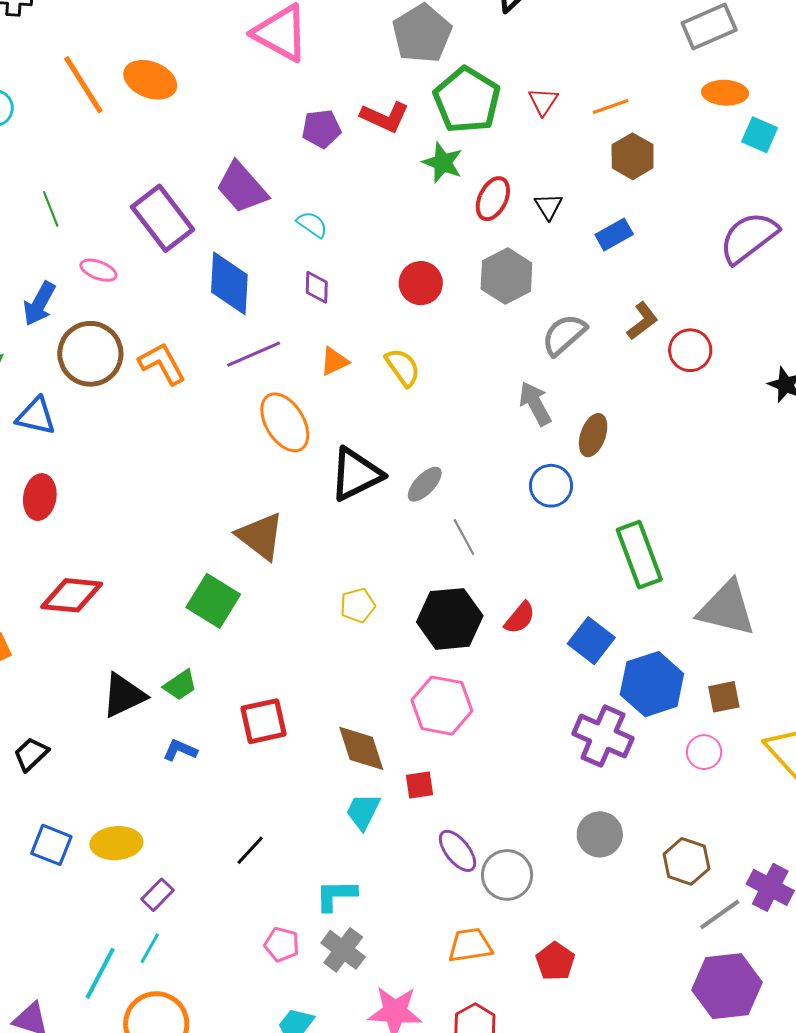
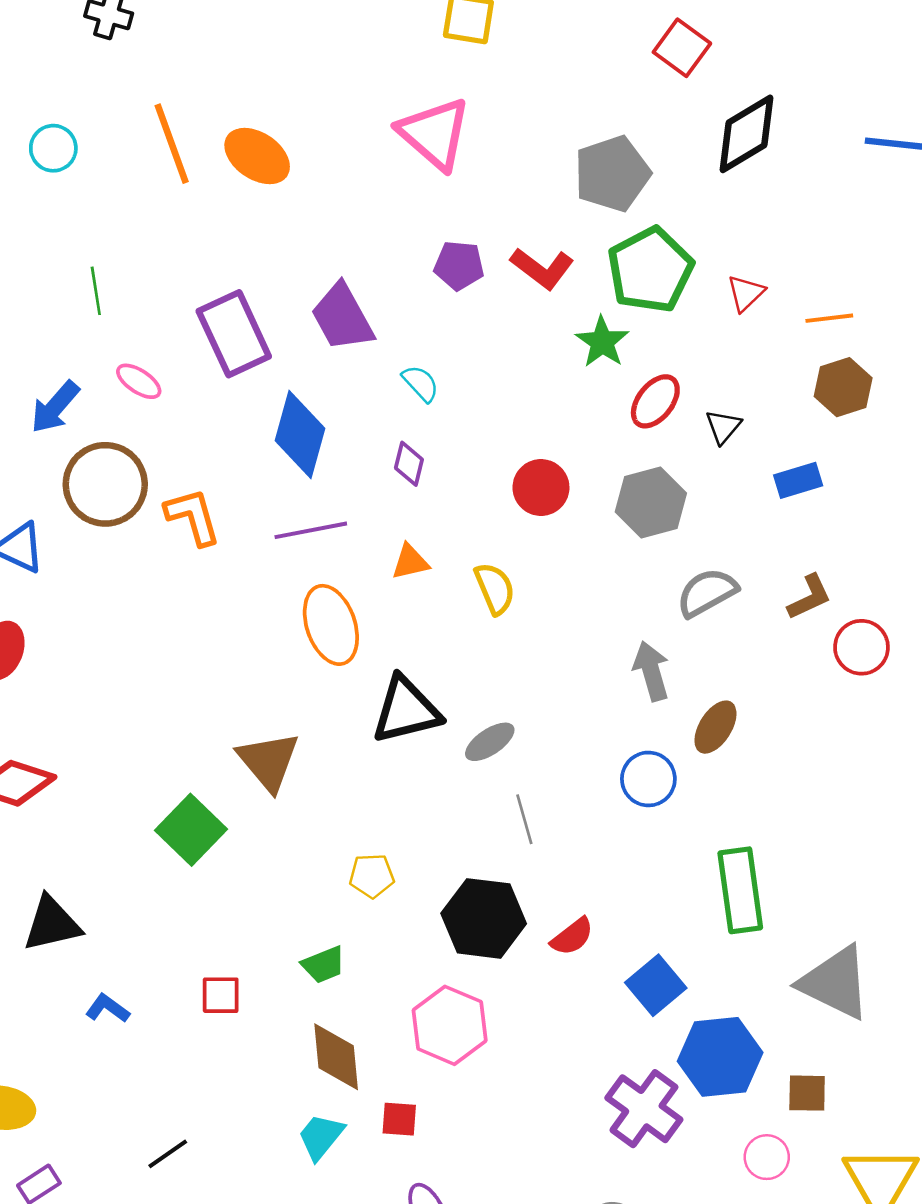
green trapezoid: (180, 685) -> (323, 965), moved
red square: (263, 721) -> (221, 995), size x0.7

